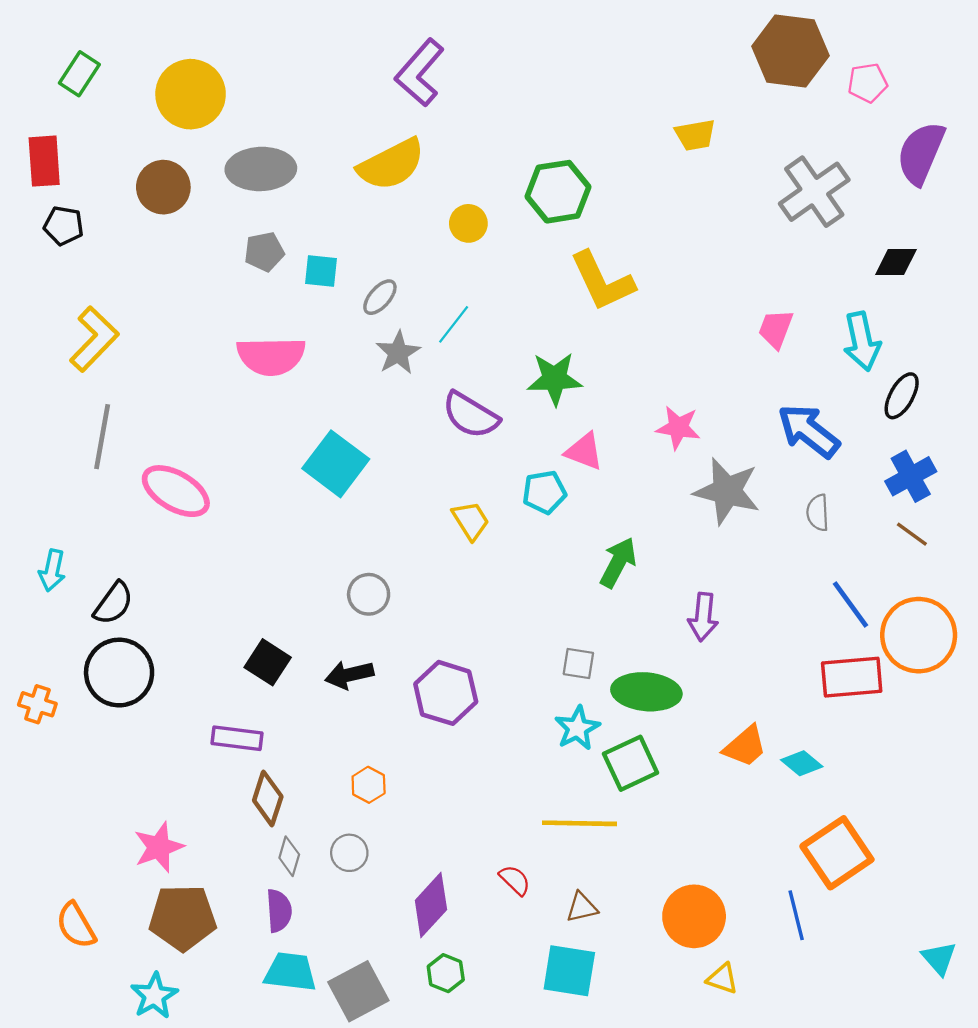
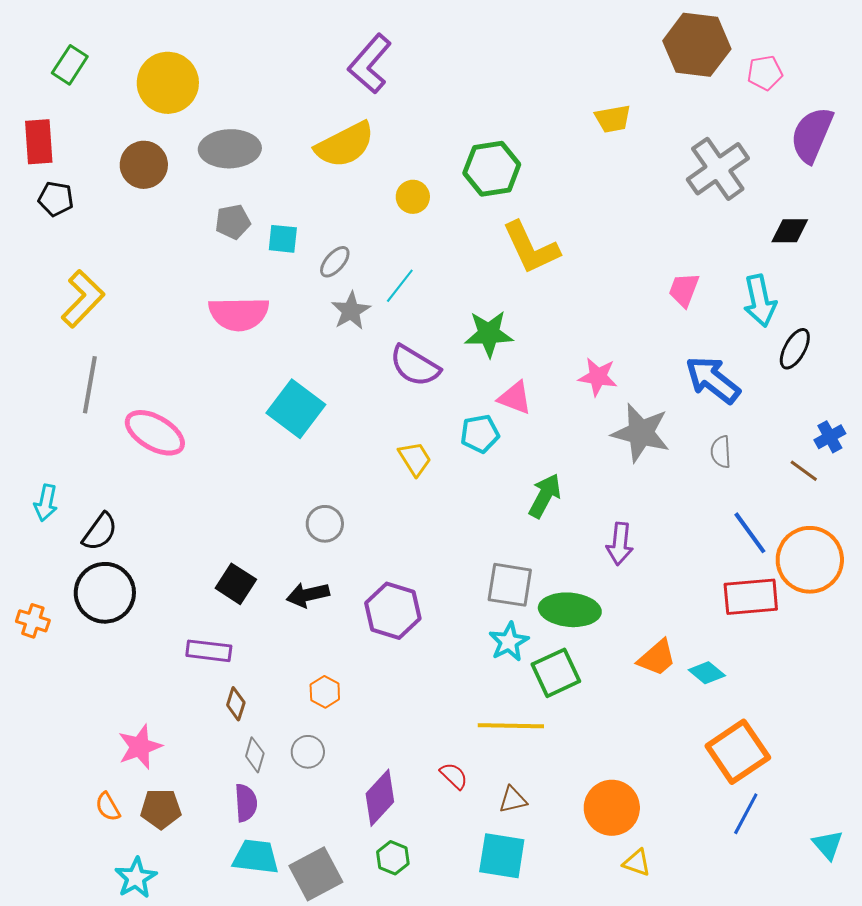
blue cross: (911, 476) -> (830, 437), moved, size x0.7
gray square: (578, 663) -> (510, 585), size x1.6
brown diamond: (268, 798) -> (236, 704), size x0.7
blue line: (796, 915) -> (746, 814), moved, turned 42
brown pentagon: (183, 917) -> (161, 809), size x0.7
orange semicircle: (76, 925) -> (108, 807), moved, size x0.7

